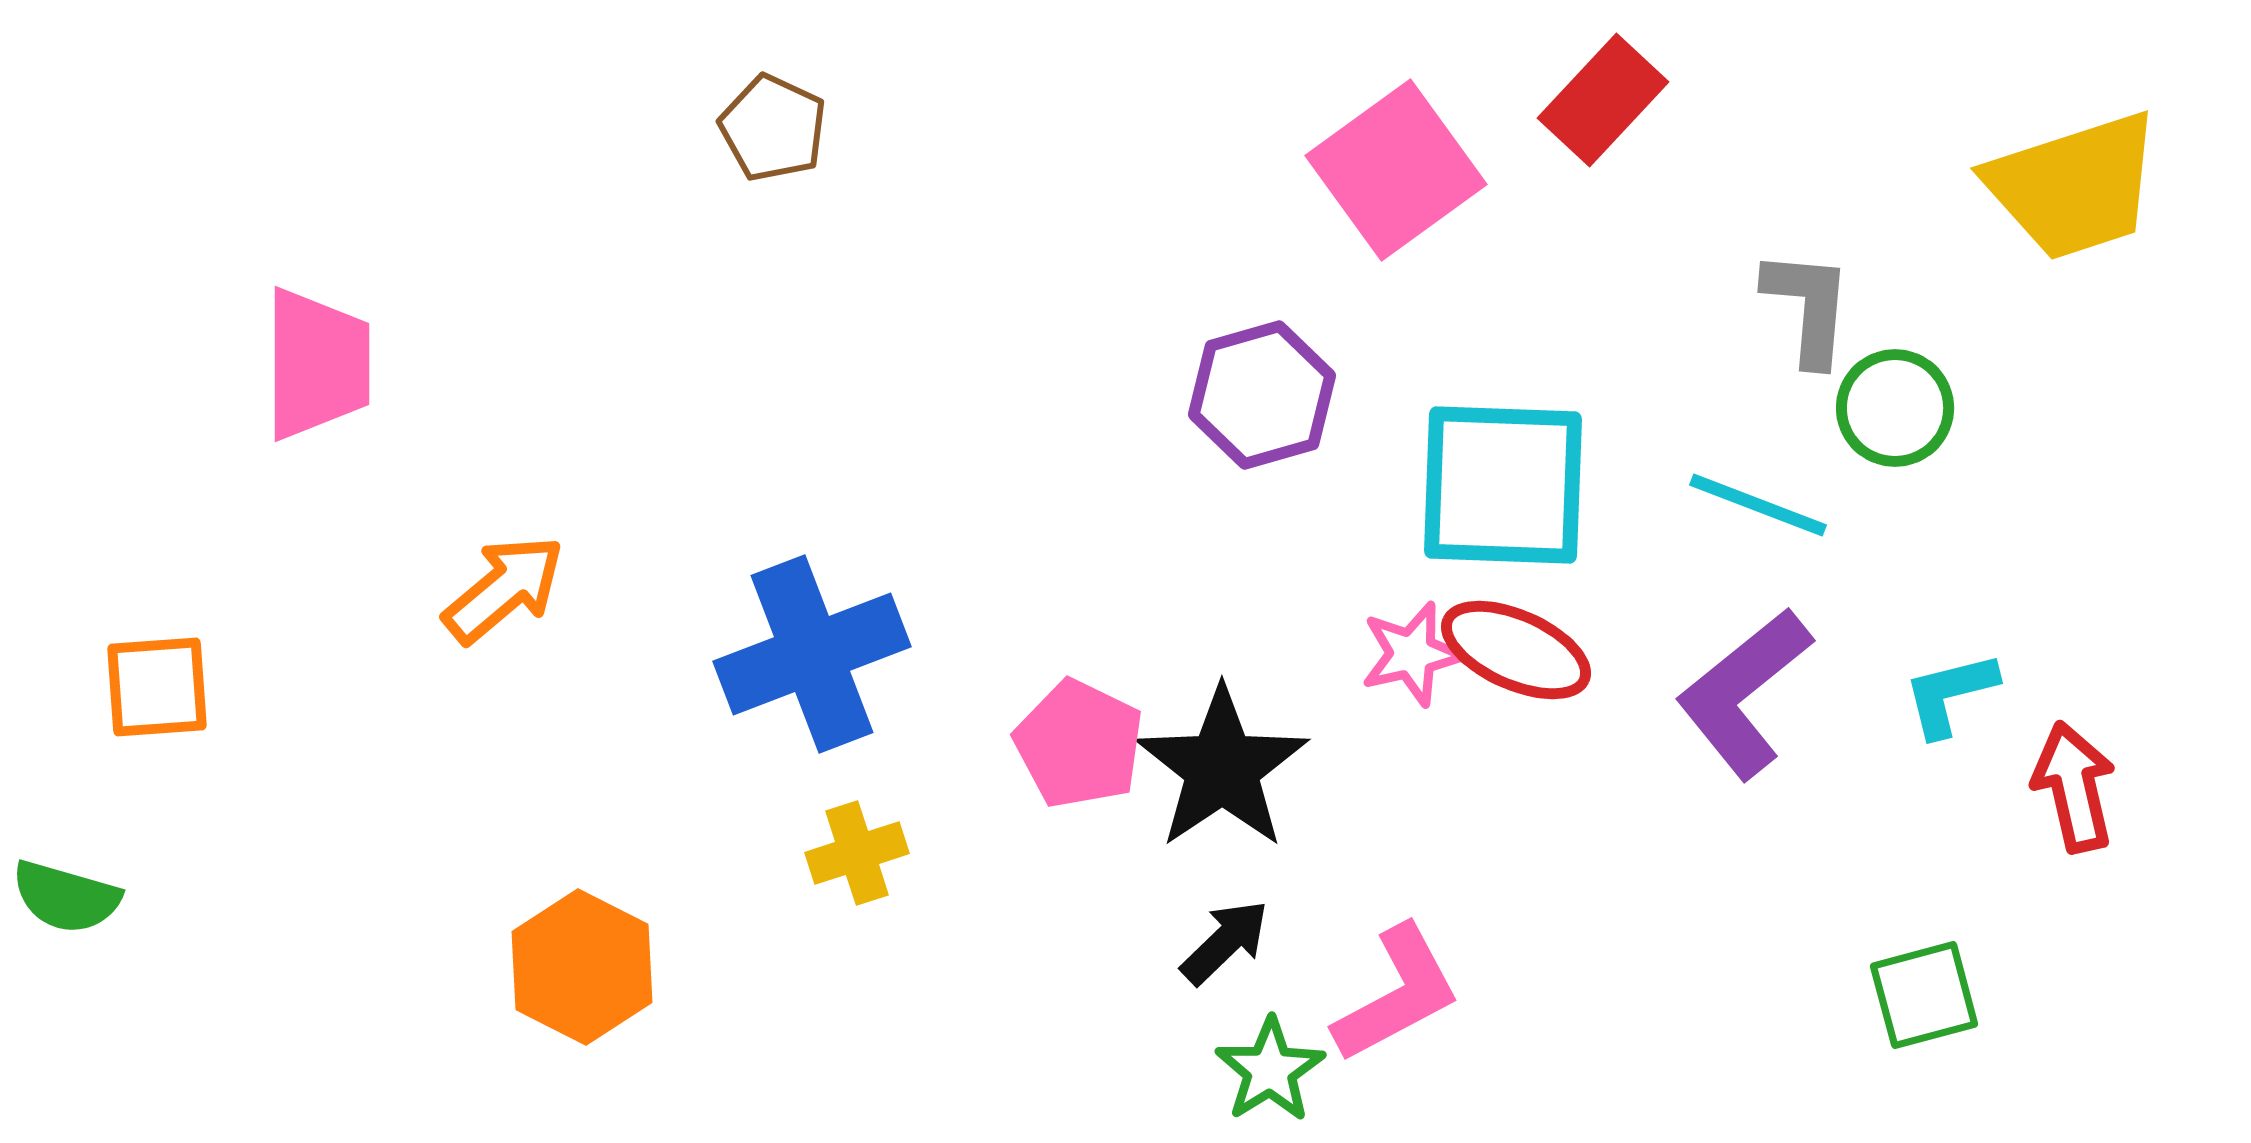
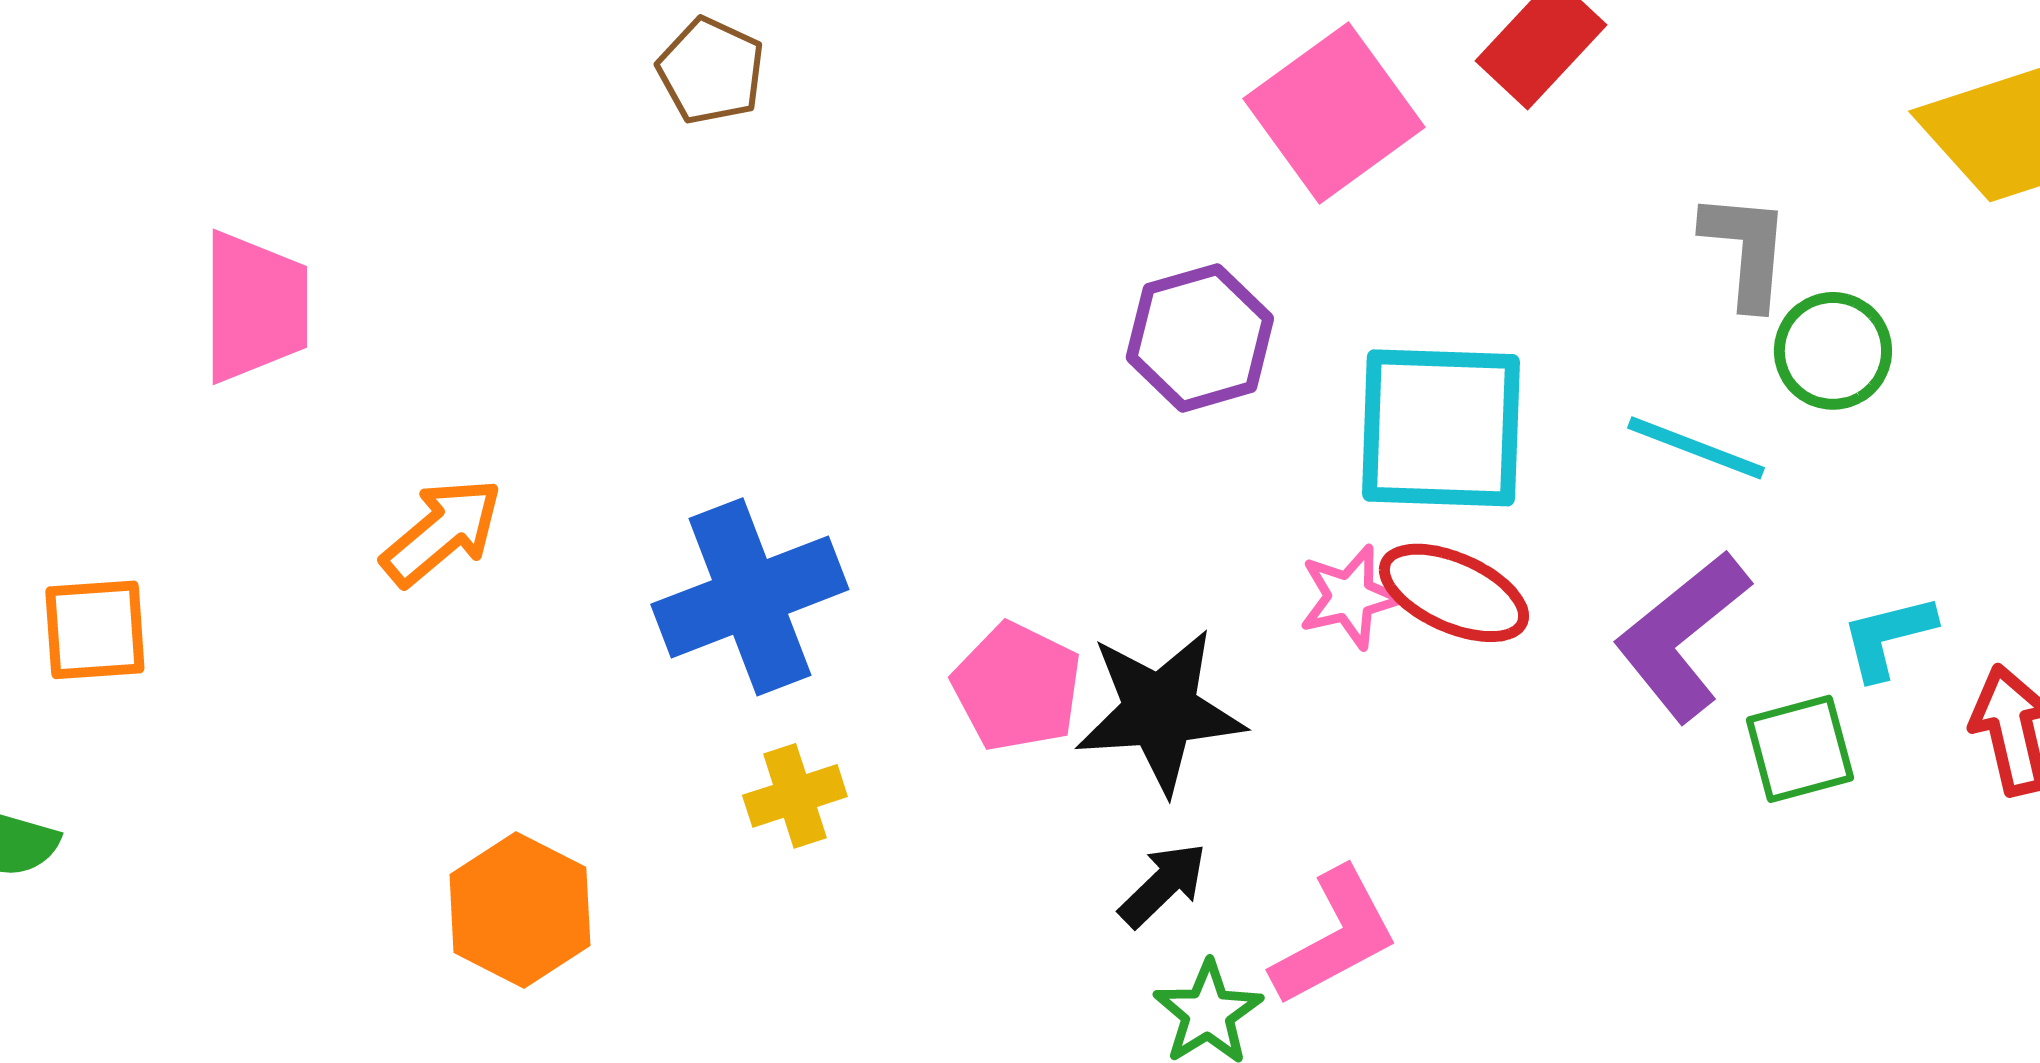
black star: (1222, 768) -> (1160, 711), turned 30
green square: (1924, 995) -> (1800, 749), moved

